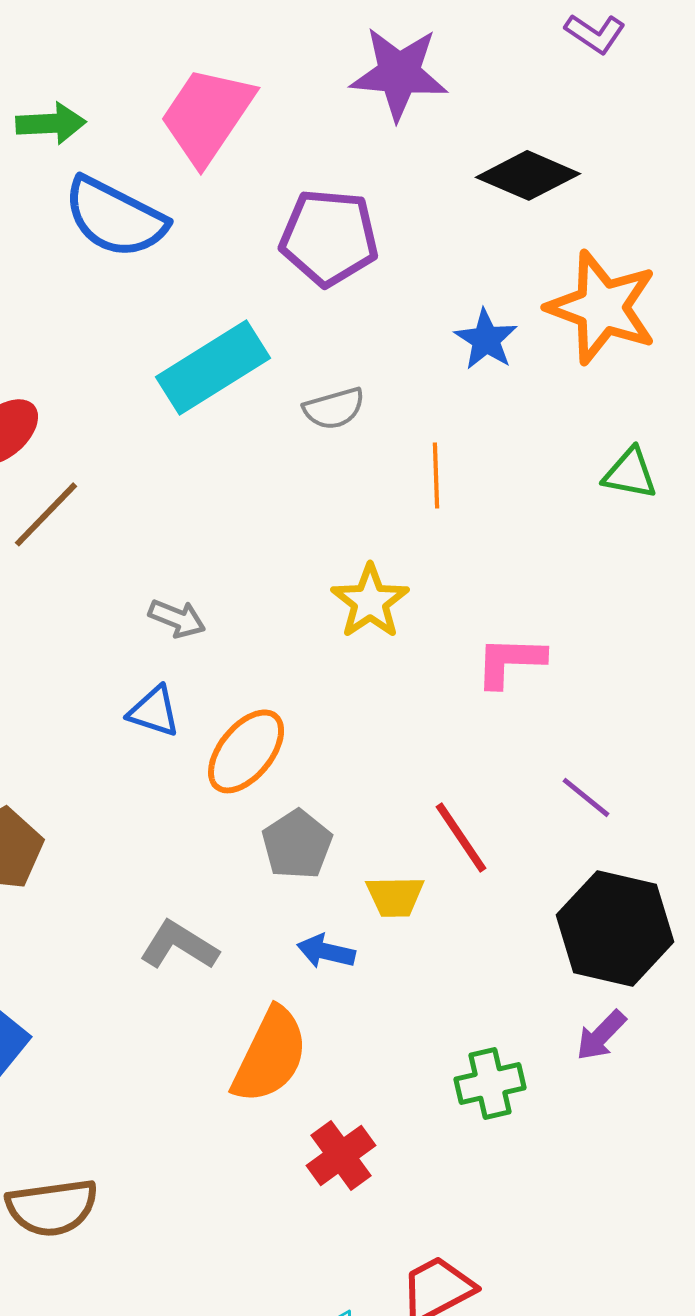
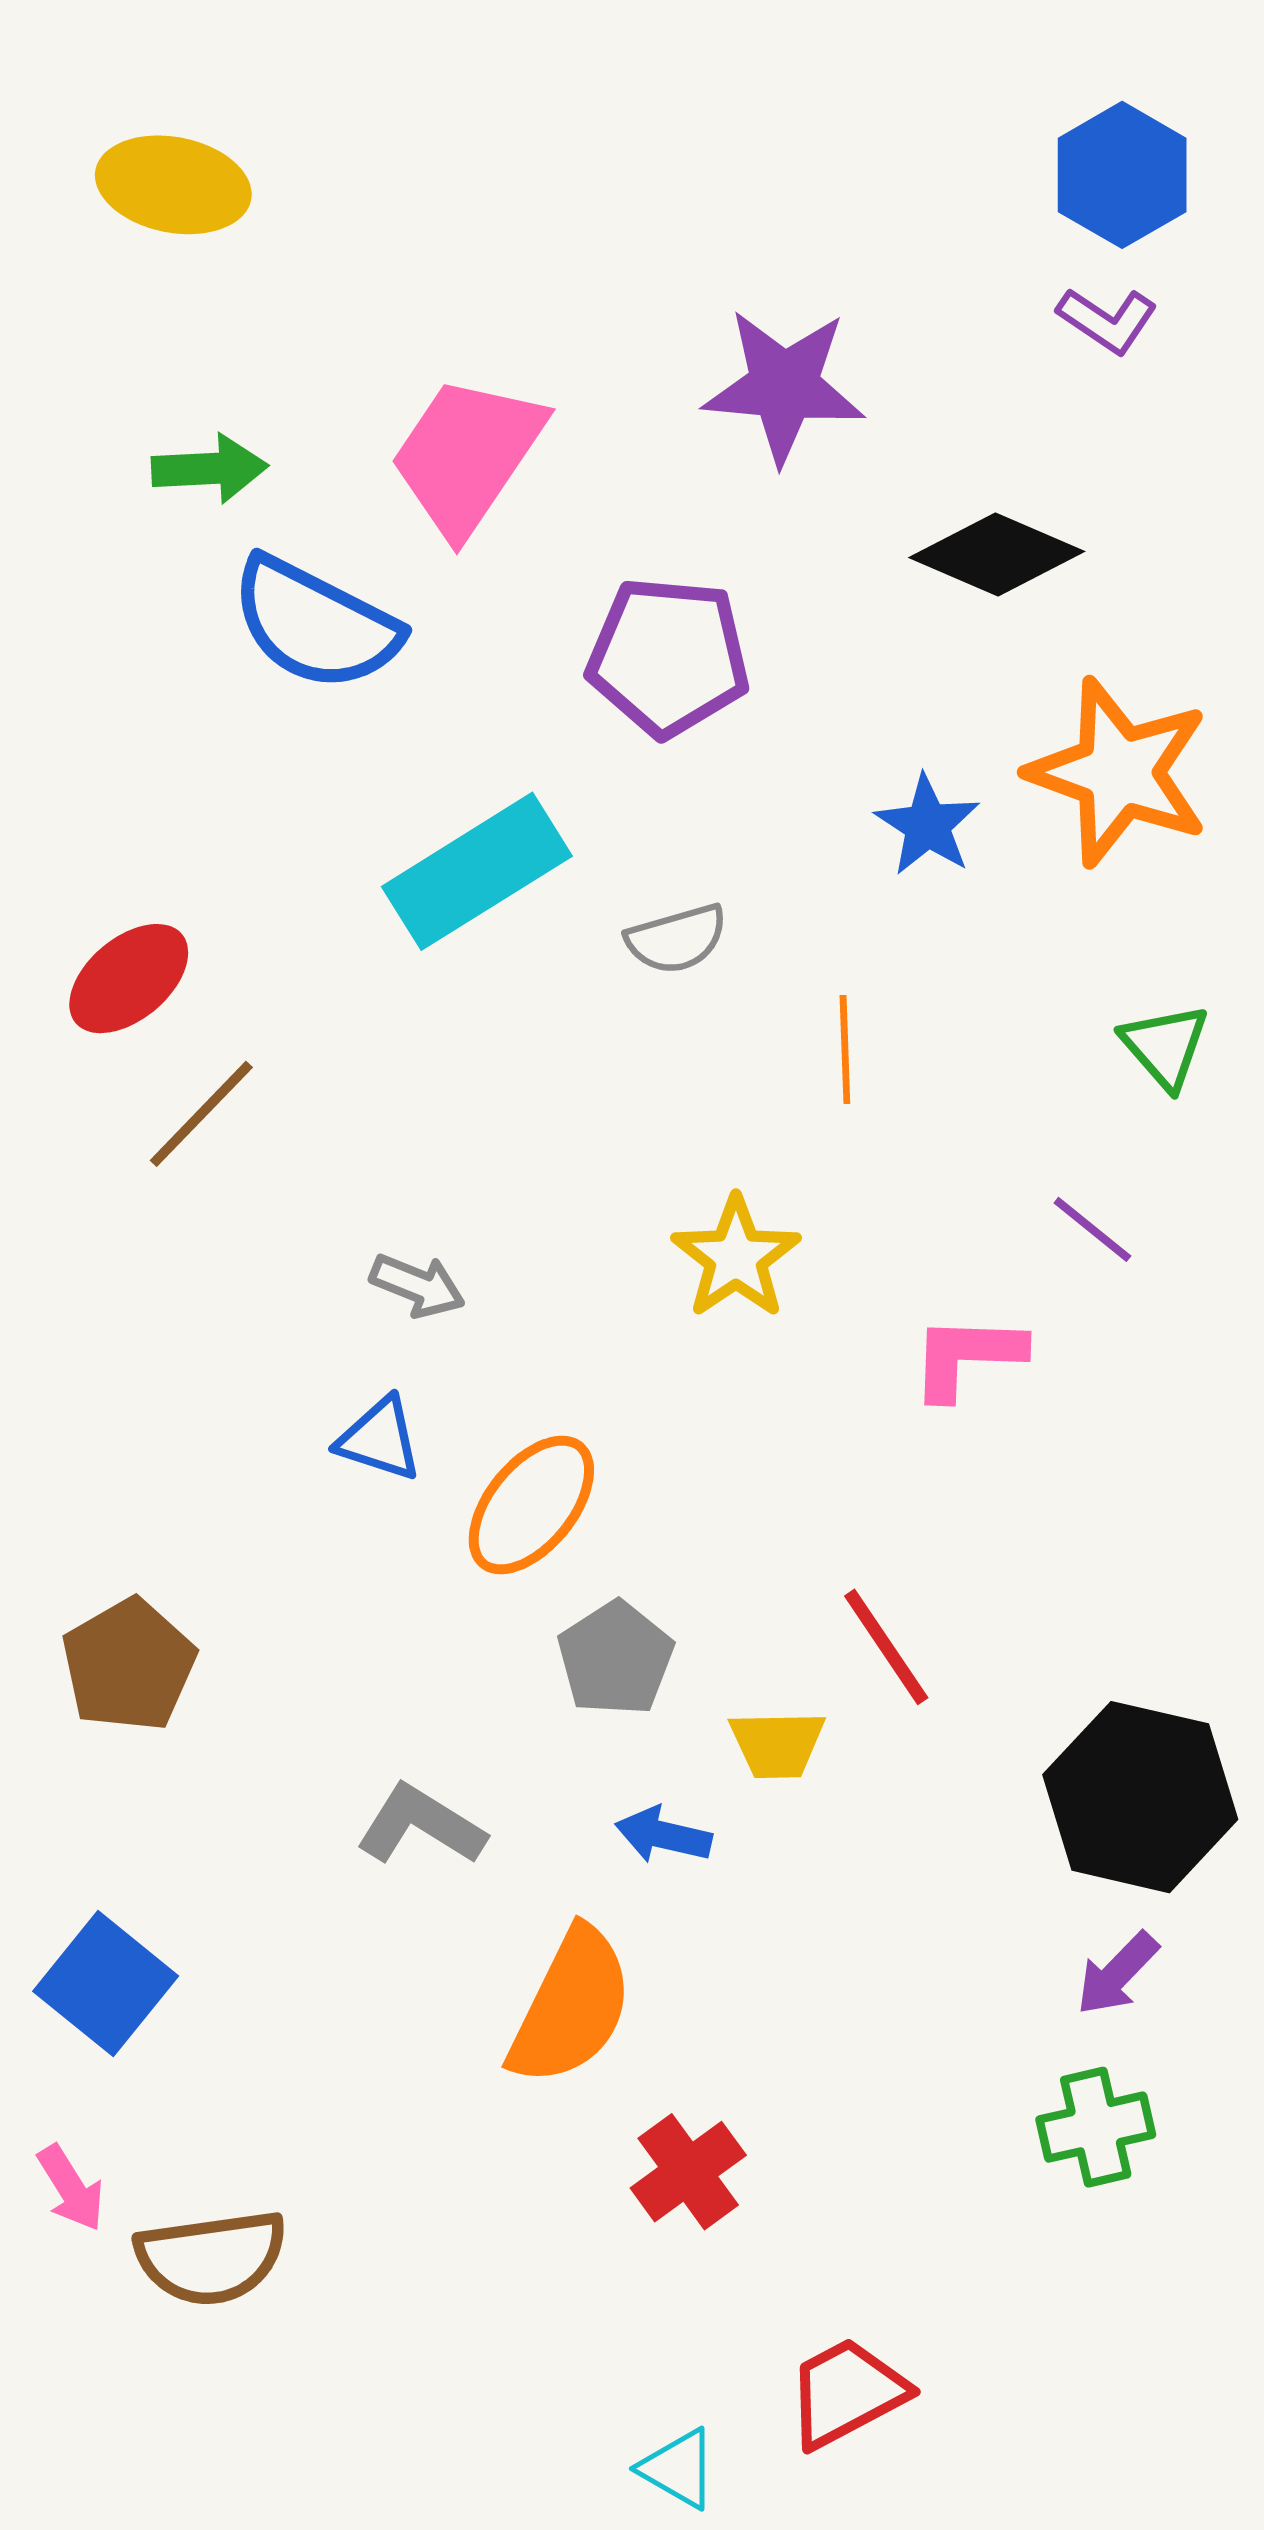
green triangle: (630, 473) -> (1165, 1046), turned 38
purple line: (586, 797) -> (1092, 1229), moved
green cross: (490, 1083) -> (1096, 2127), moved

